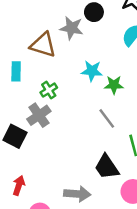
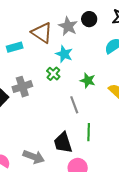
cyan rectangle: (16, 71) -> (15, 47), turned 56
cyan star: (92, 71) -> (64, 54), moved
green cross: (49, 90) -> (53, 74), moved, turned -32

